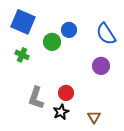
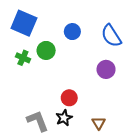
green circle: (52, 42) -> (46, 50), moved
gray L-shape: (36, 98) -> (38, 121), moved, turned 140

